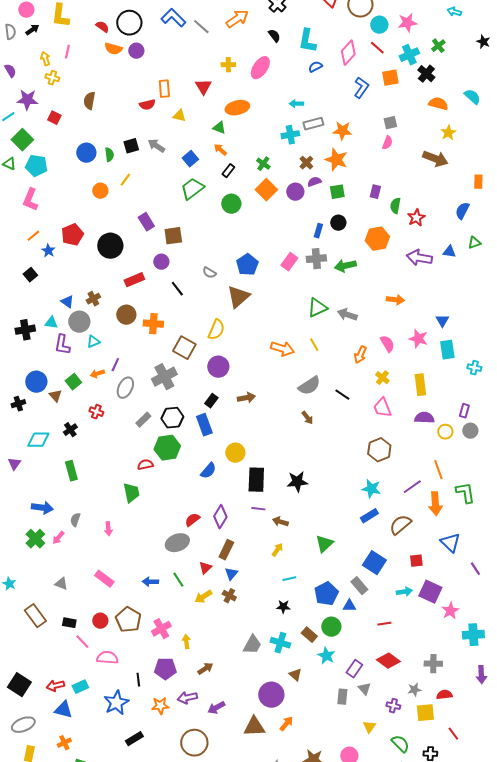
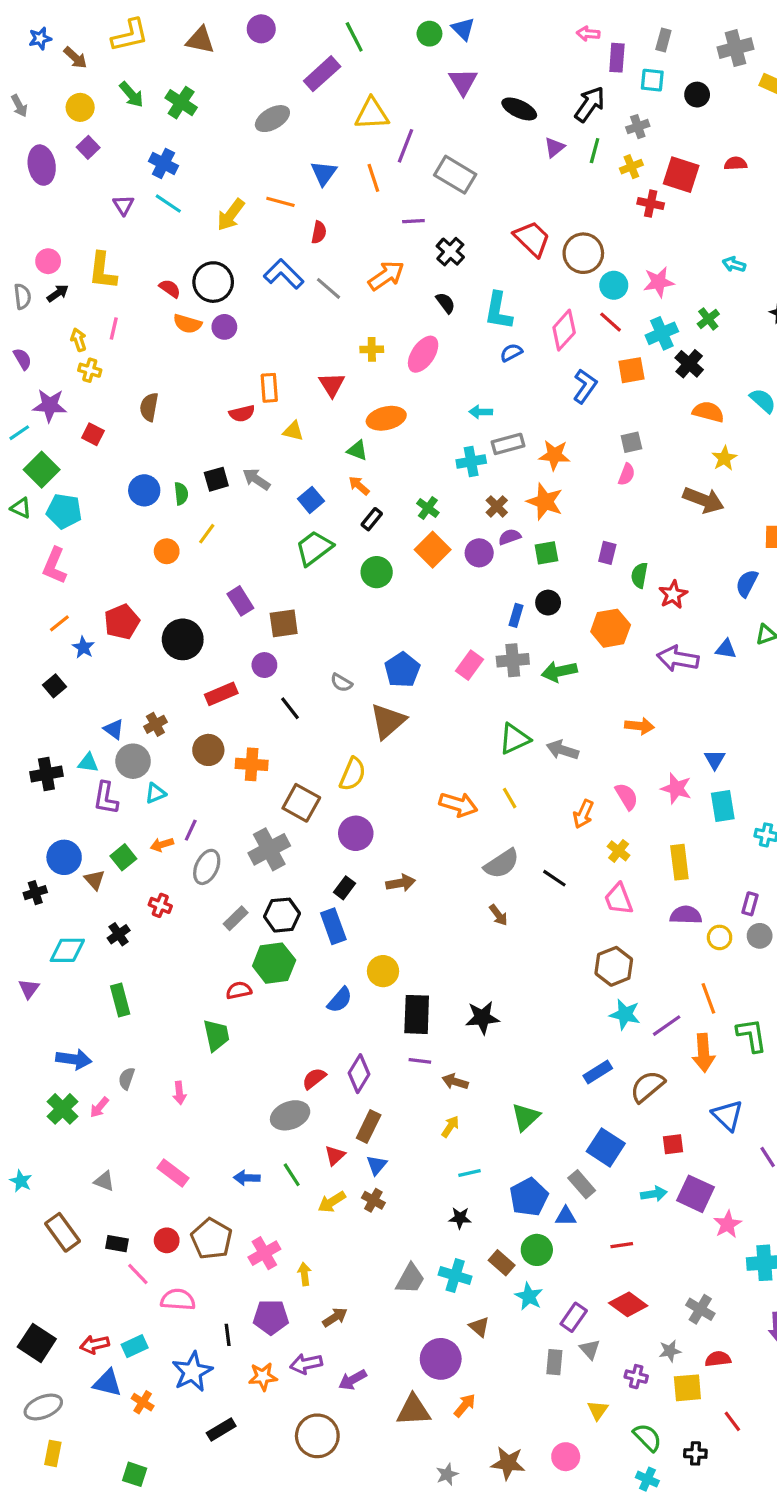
cyan star: (371, 489) -> (625, 1014), moved
gray cross: (433, 664) -> (700, 1309), turned 30
orange cross: (64, 743) -> (143, 1402), moved, turned -32

